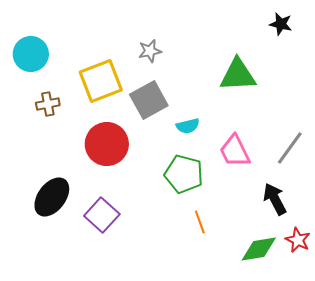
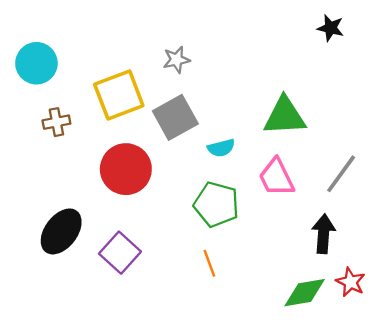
green triangle: (238, 75) -> (285, 116), moved
black arrow: (275, 199) -> (323, 234), turned 32
orange line: (200, 222) -> (209, 263), moved

